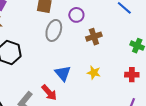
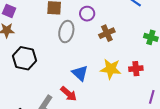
yellow star: (94, 73) -> (111, 69), size x1.5
red cross: (132, 75) -> (136, 69), moved

